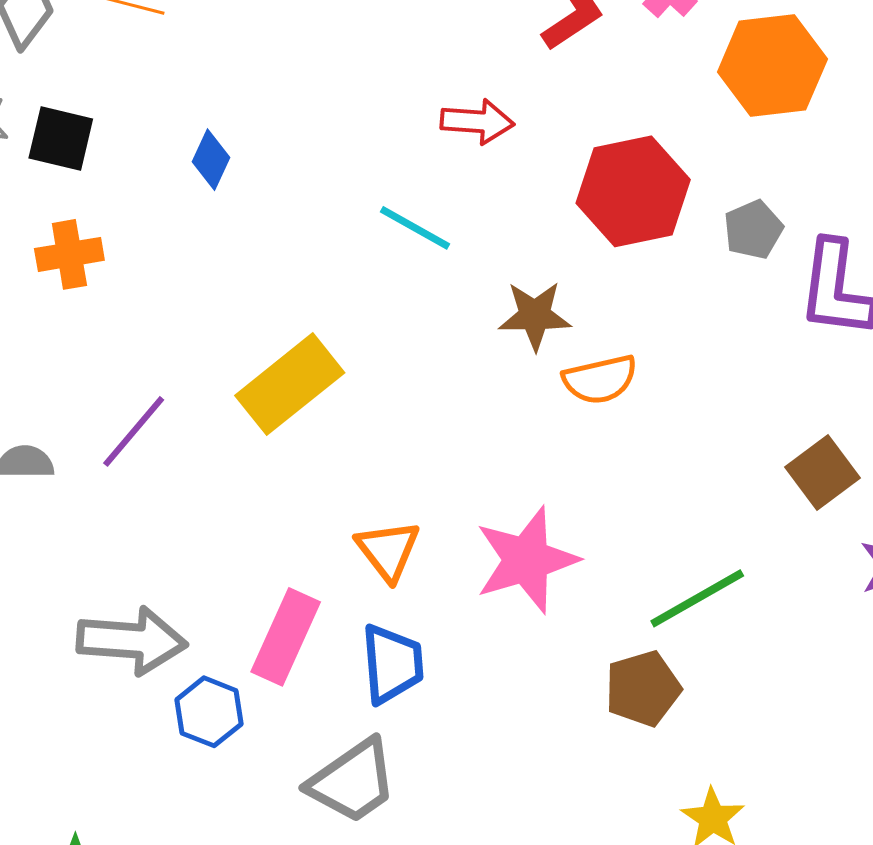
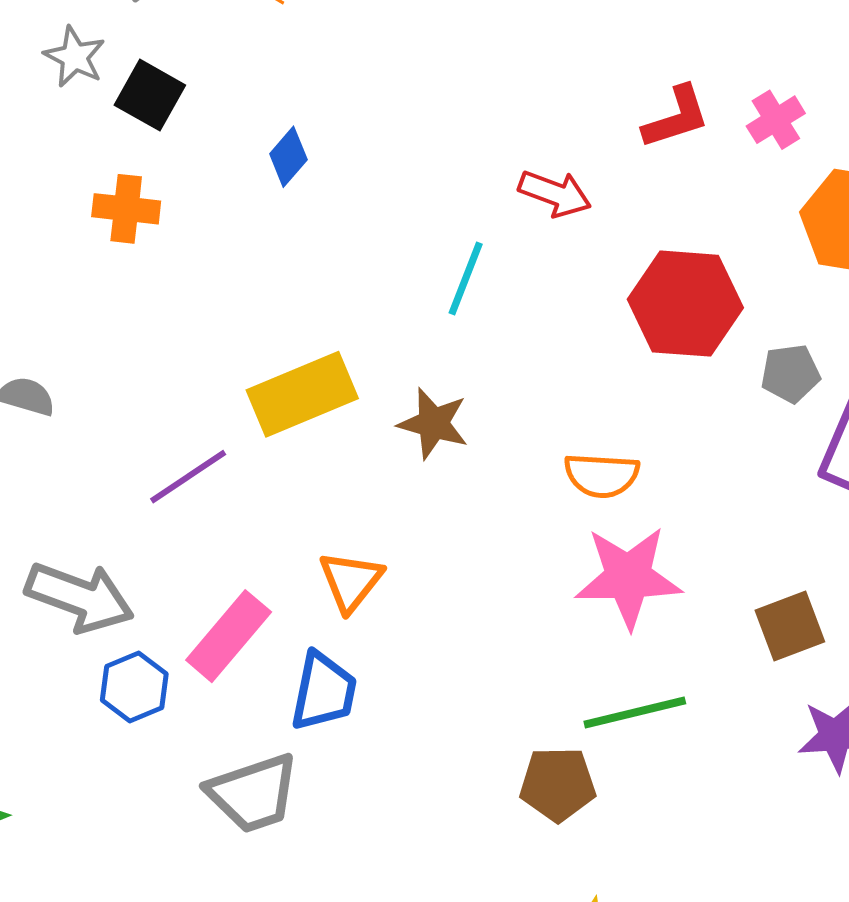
cyan line: (415, 228) -> (466, 279), turned 66
brown star: (535, 316) -> (433, 423), moved
purple line: (134, 431) -> (188, 477), moved
pink star: (526, 560) -> (628, 577), moved

